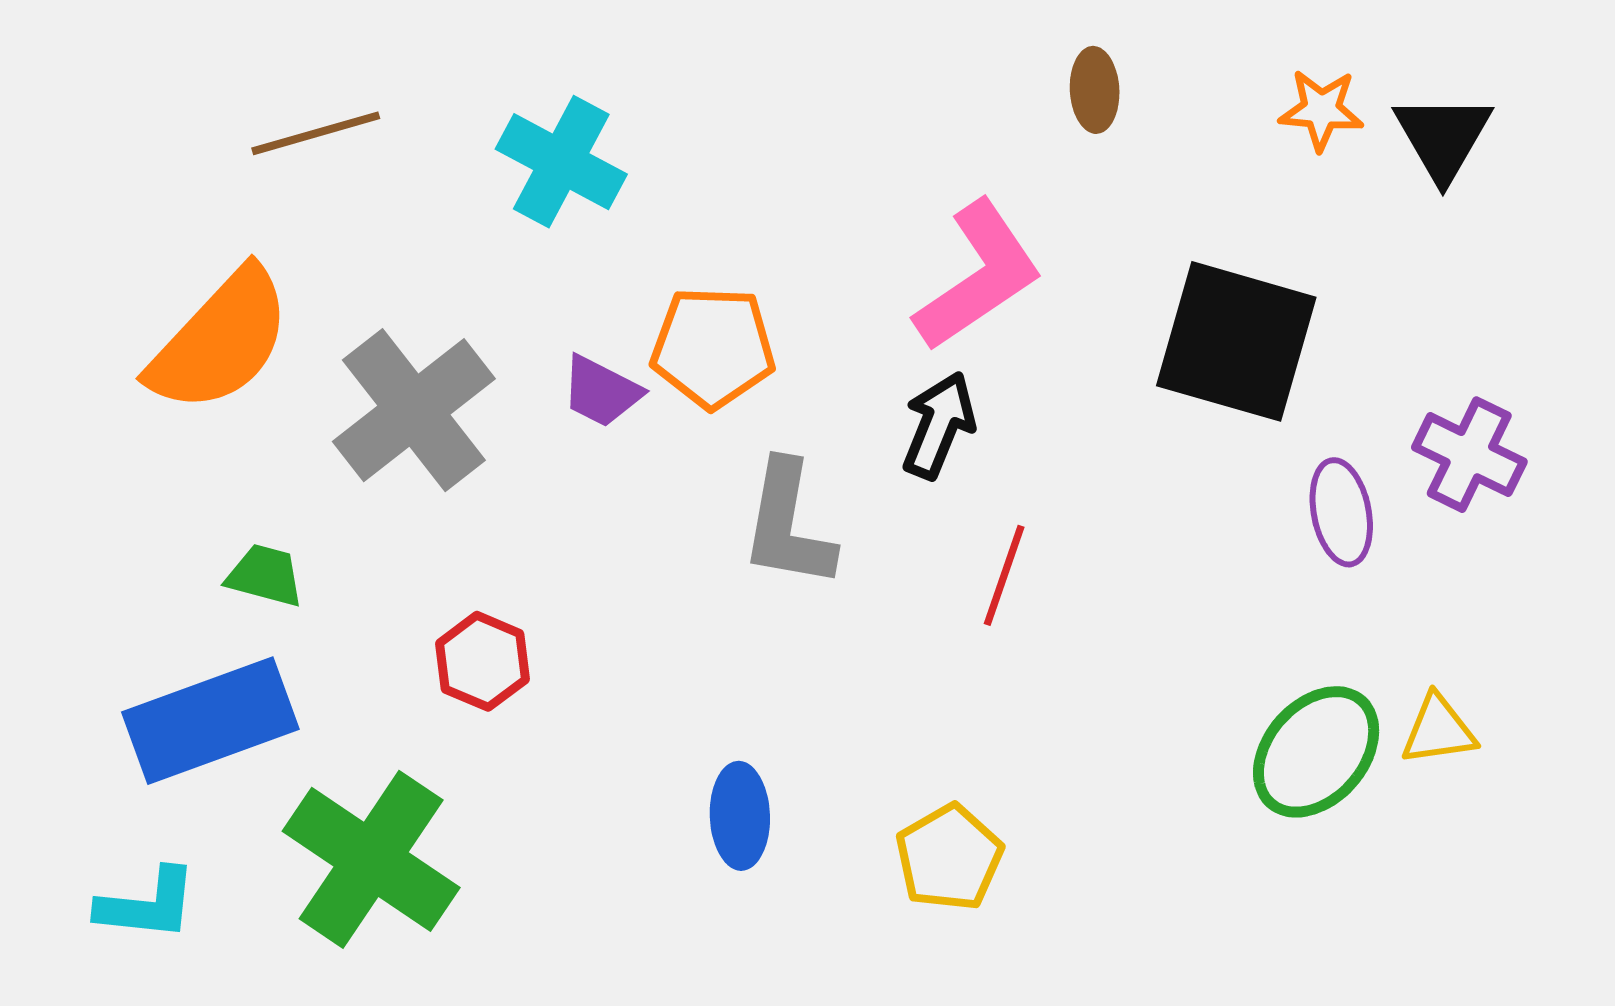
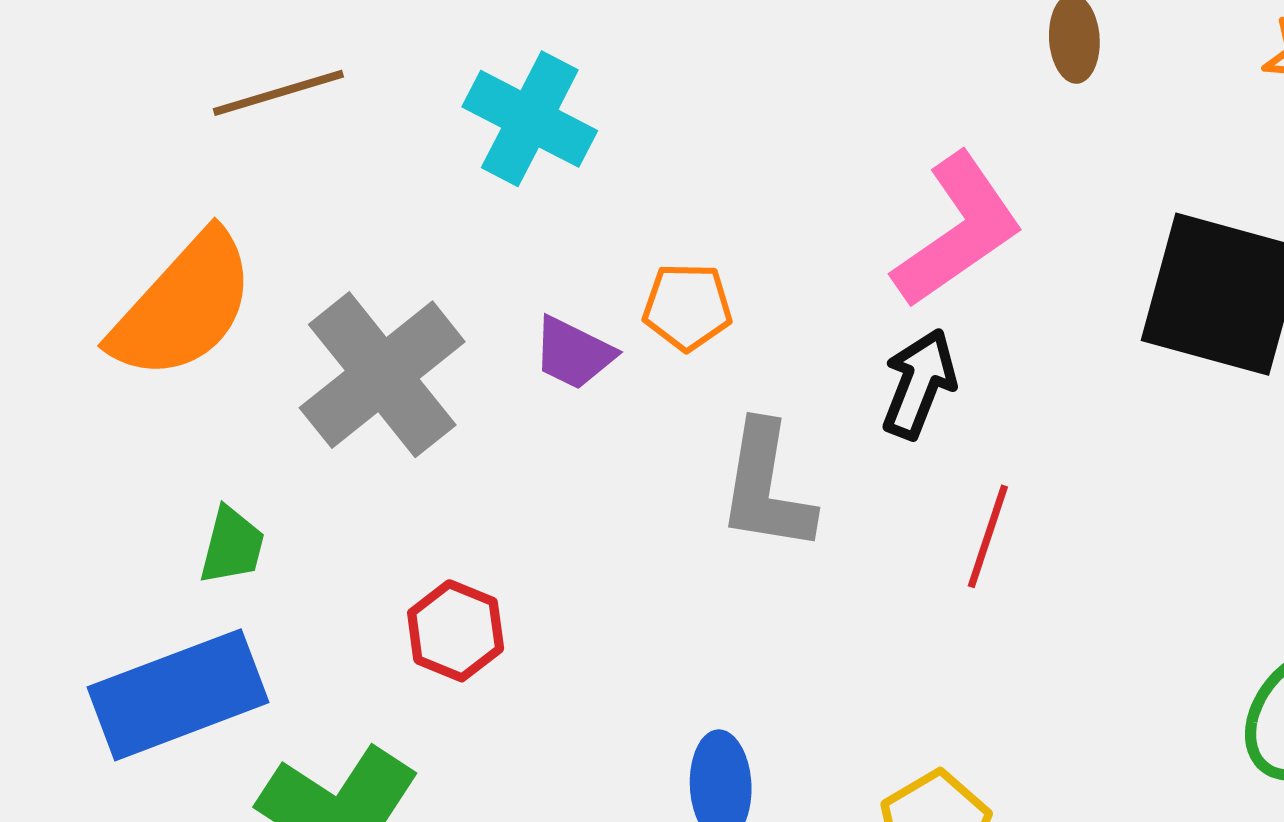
orange pentagon: (713, 347) -> (687, 307), size x0.7
green trapezoid: (265, 576) -> (232, 546), turned 90

